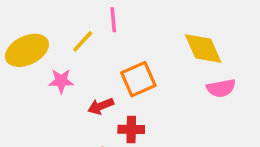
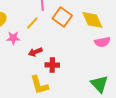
yellow line: (83, 41) -> (32, 23), moved
orange square: (138, 79) -> (62, 17), moved, turned -30

